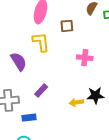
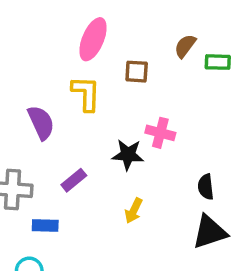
black star: (95, 95) -> (128, 155), moved
yellow arrow: (76, 102) -> (134, 211), turned -64

